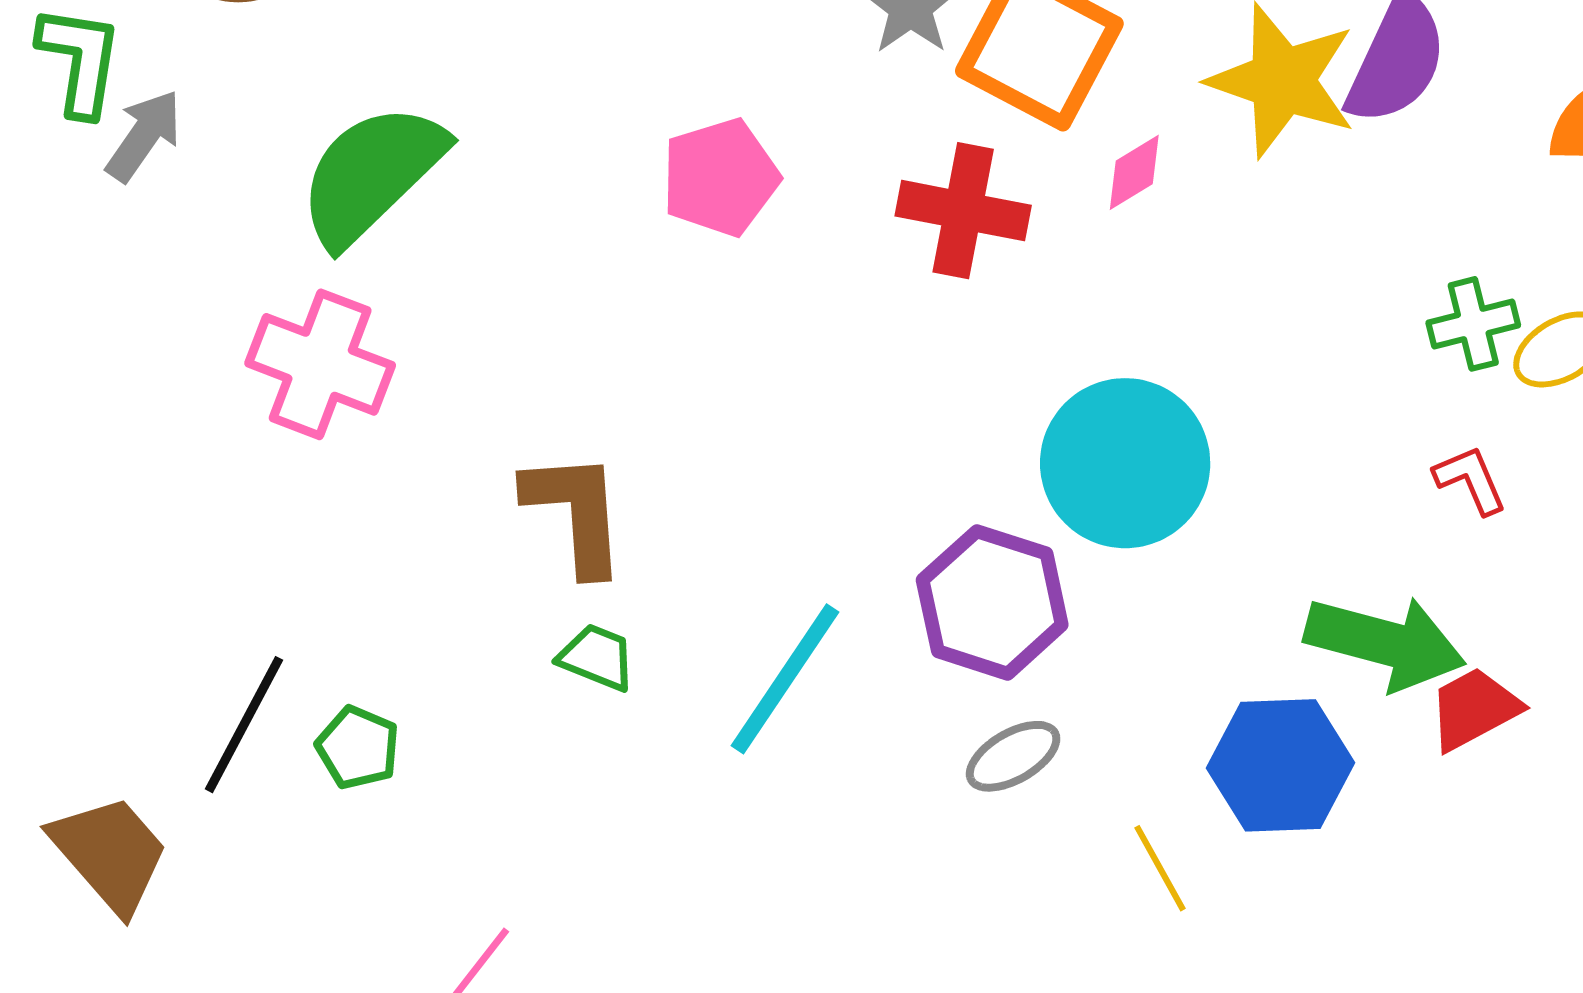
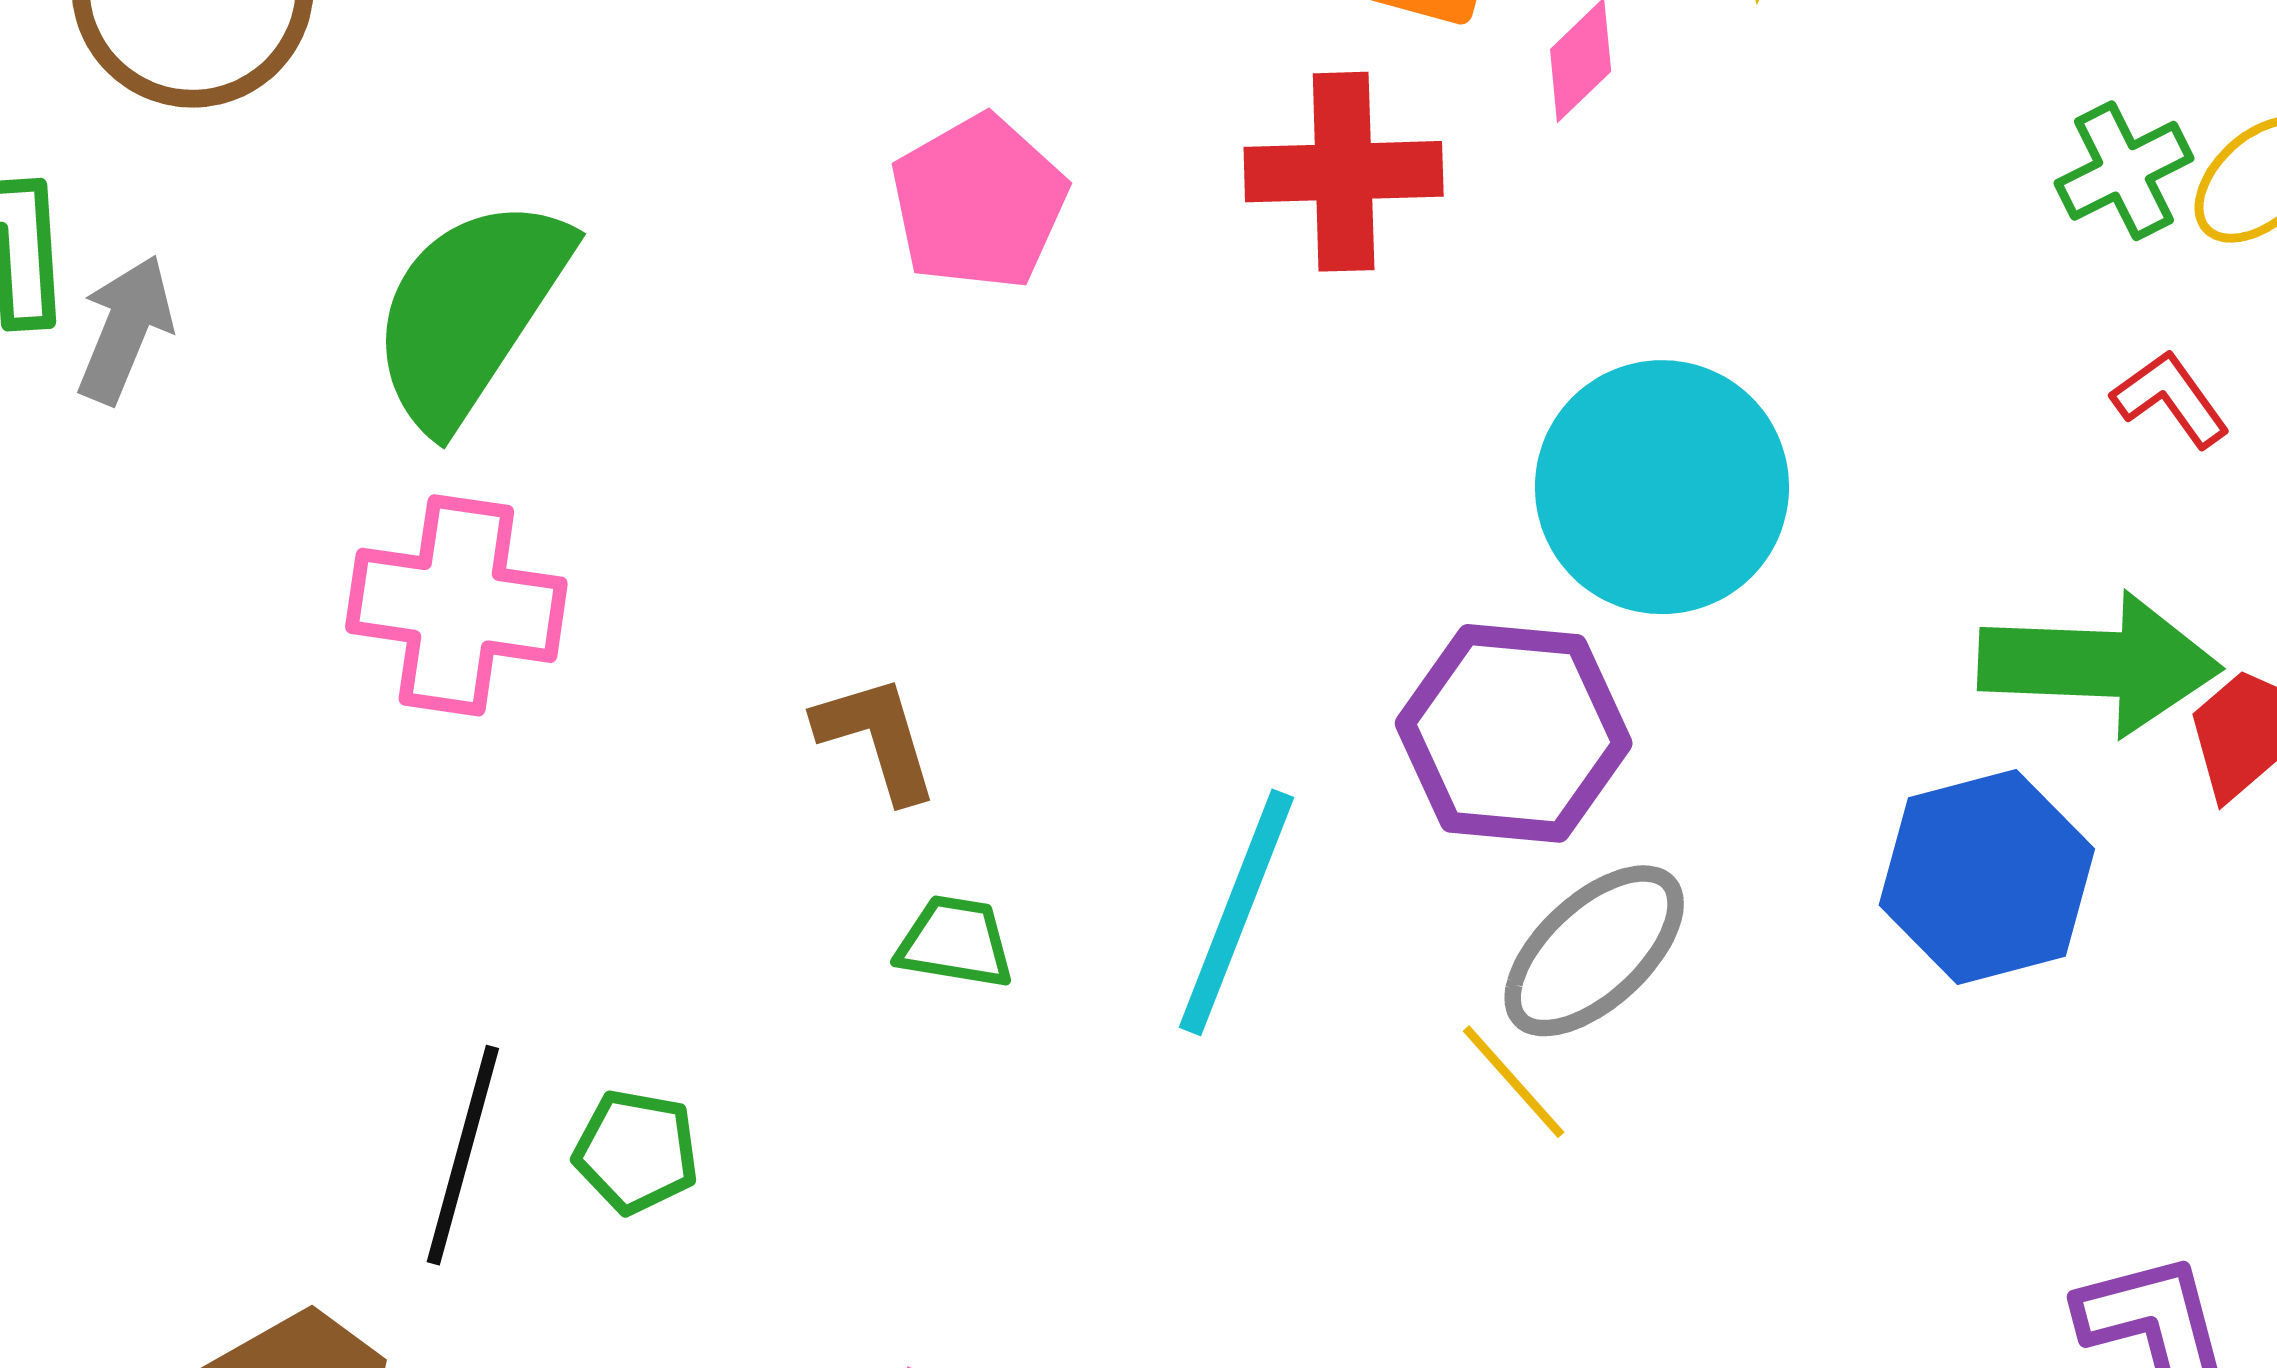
brown L-shape: (575, 512) -> (877, 738), size x0.7
gray ellipse: (1013, 756) -> (1594, 951), size x1.4
yellow line: (1160, 868) -> (1514, 1082), moved

